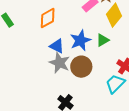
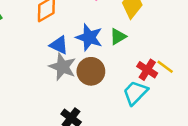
blue star: (80, 40) -> (89, 37), turned -30

